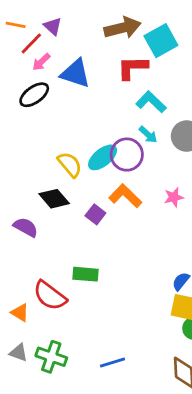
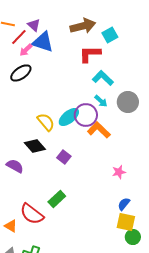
cyan square: (161, 41) -> (110, 35), size x0.7
blue triangle: (75, 73) -> (43, 42), moved
orange L-shape: (125, 196) -> (99, 130), moved
pink star: (174, 197) -> (119, 172), moved
green rectangle: (85, 274) -> (57, 199), turned -48

